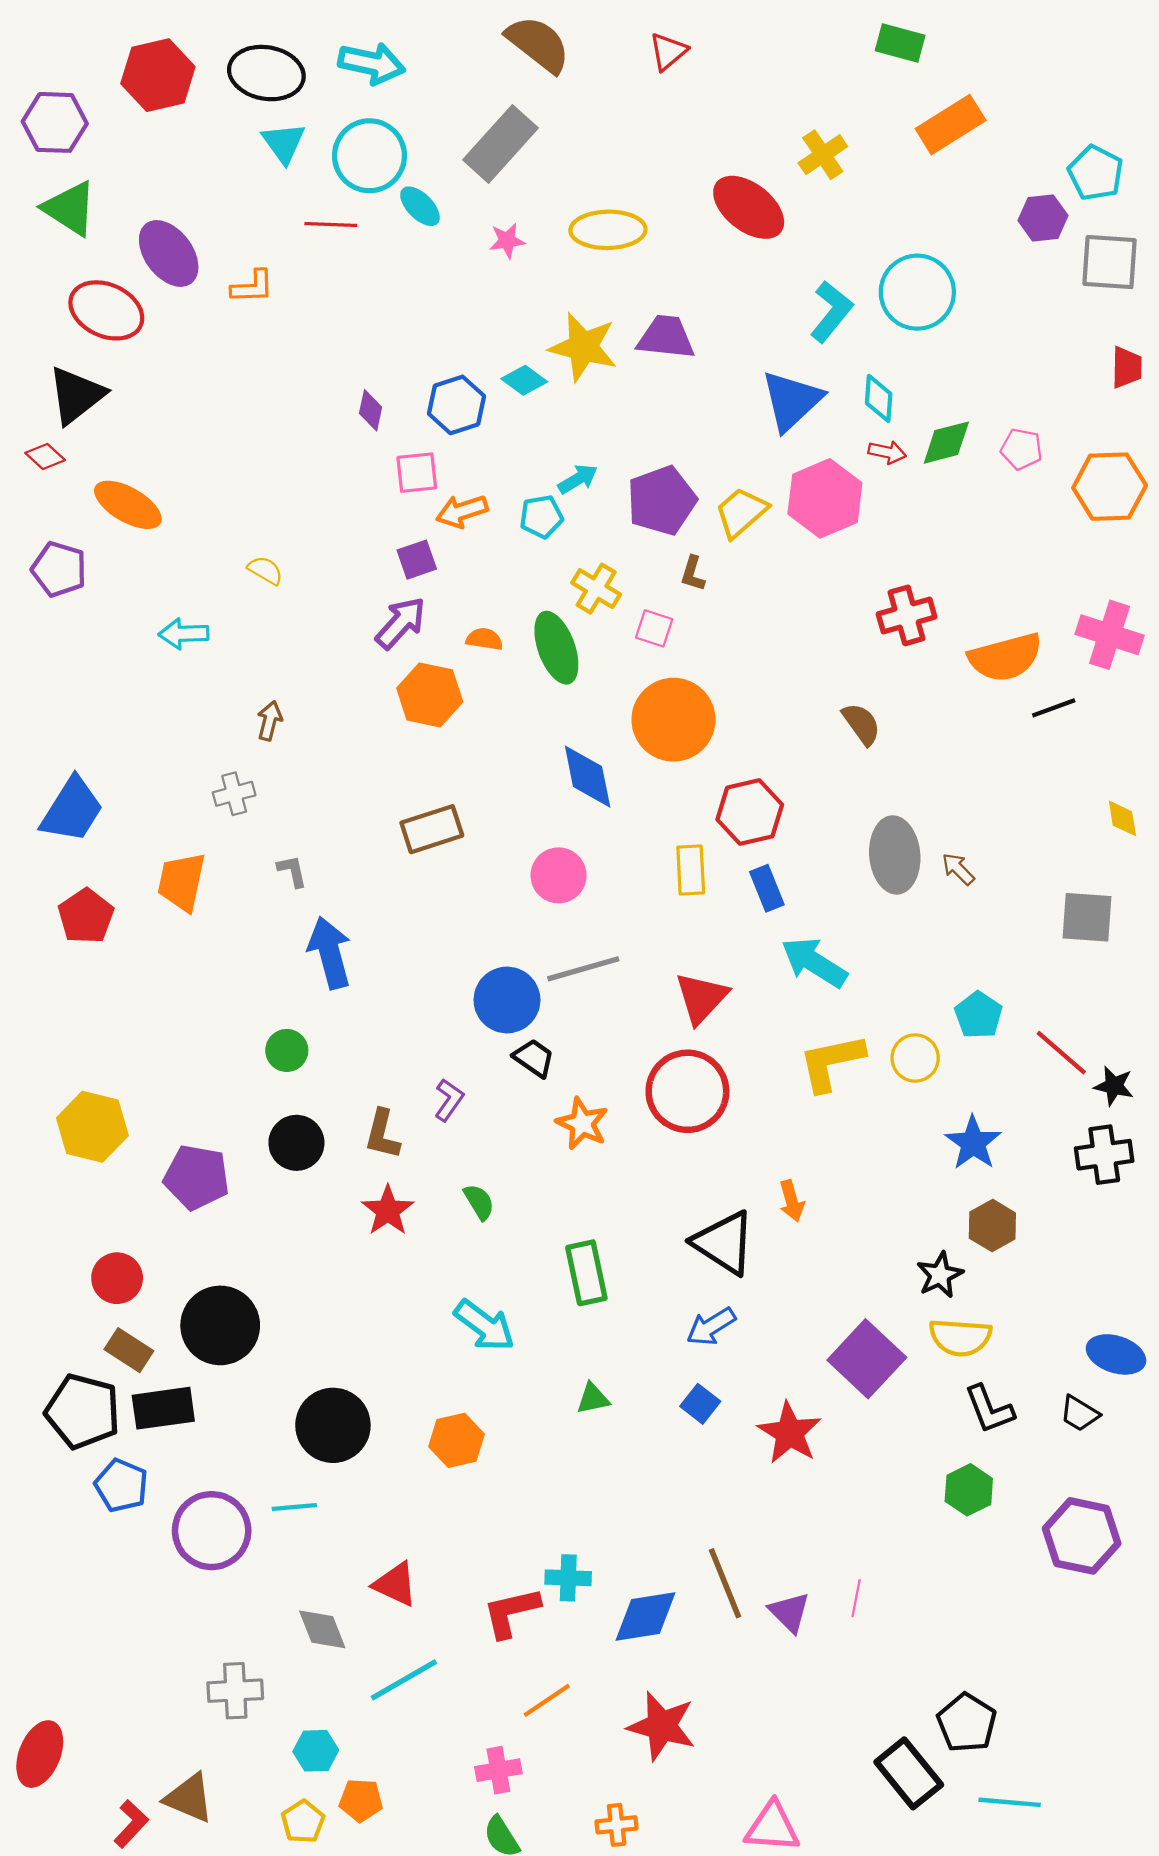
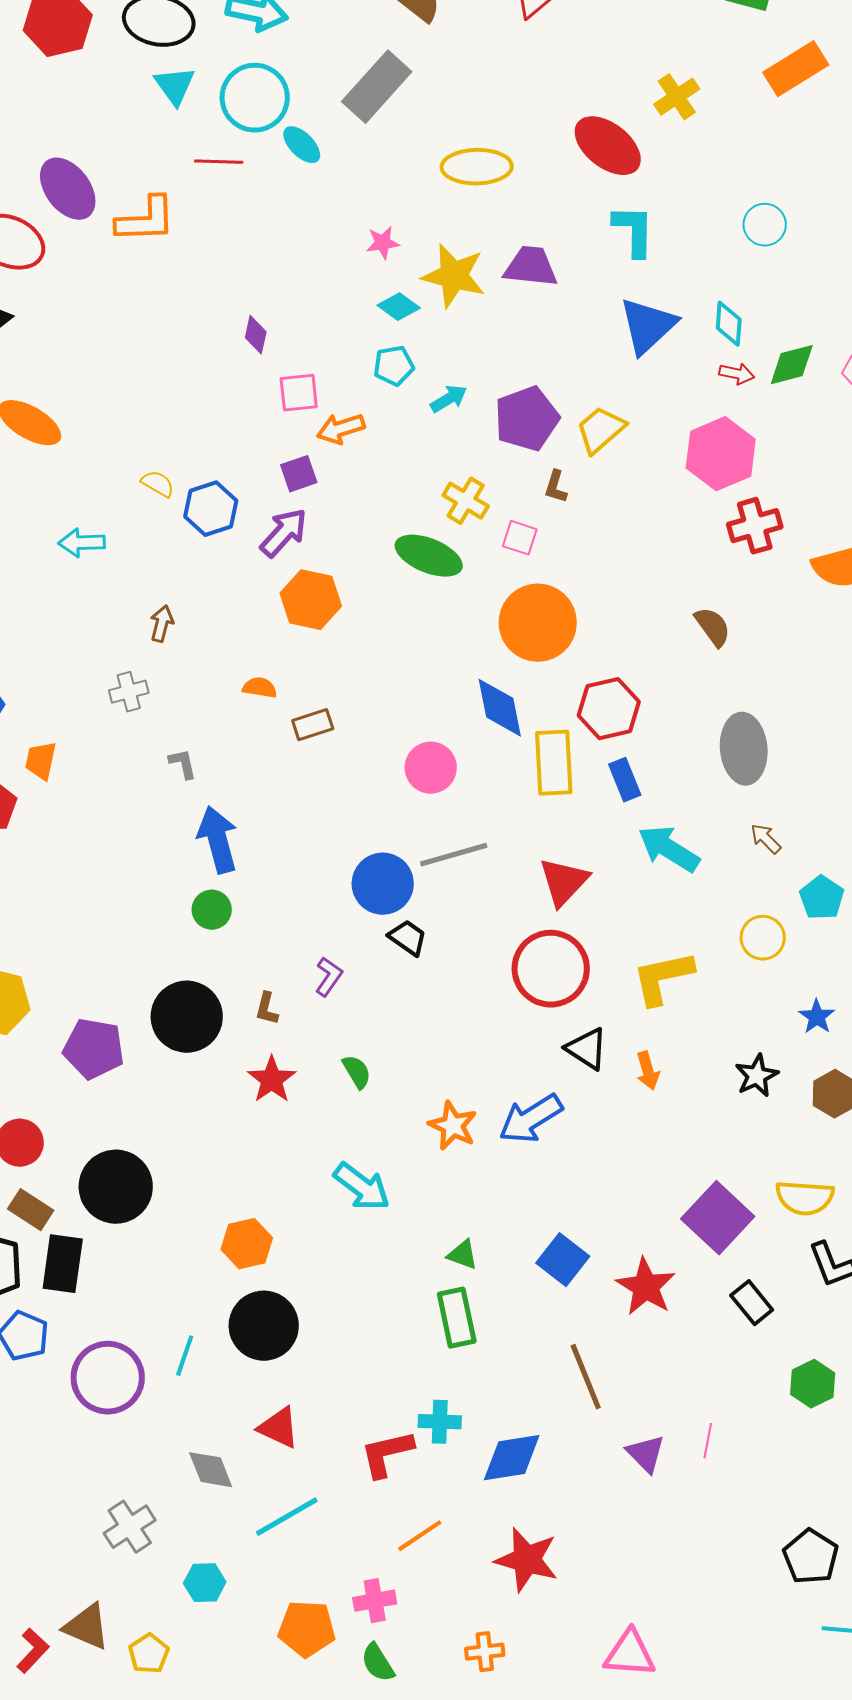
pink star: (507, 241) -> (383, 243), moved
orange L-shape: (252, 287) -> (146, 220), size x1.5
cyan circle: (917, 292) -> (765, 225), size x0.6
cyan L-shape: (831, 311) -> (634, 231), moved, turned -38
blue hexagon: (456, 405) -> (211, 509), moved
pink hexagon: (825, 498) -> (721, 454), moved
cyan pentagon: (541, 517) -> (394, 366), moved
orange semicircle: (484, 639) -> (260, 688), moved
green ellipse: (556, 648) -> (429, 556), turned -48
blue diamond: (588, 777) -> (500, 708), moved
brown rectangle: (432, 829) -> (313, 725), size x0.7
brown arrow: (958, 869) -> (766, 839), moved
yellow rectangle: (691, 870) -> (554, 763), size x1.4
orange trapezoid: (182, 882) -> (41, 761), moved, size x0.7
green circle: (287, 1050) -> (212, 910), moved
yellow L-shape: (831, 1062) -> (663, 978), moved
orange star: (582, 1124) -> (453, 1126), moved
brown L-shape: (382, 1134) -> (267, 1009), size x0.7
black circle: (296, 1143) -> (187, 1017), size x1.4
blue star: (973, 1143) -> (817, 1017), size x0.7
black triangle: (724, 1243) -> (587, 1049), moved, size x0.7
green rectangle: (586, 1273) -> (457, 1318), moved
black star: (940, 1275) -> (757, 1076), moved
blue arrow: (711, 1327) -> (531, 1119), moved, size x1.4
green triangle: (593, 1398) -> (463, 1255), turned 32
blue square: (700, 1404) -> (563, 1260), size x1.4
black rectangle: (163, 1408) -> (63, 1264), turned -74
black circle: (333, 1425) -> (264, 1326), moved
orange hexagon: (456, 1440) -> (247, 1244), moved
green hexagon: (969, 1490) -> (813, 1384), moved
cyan line: (294, 1507) -> (185, 1356), turned -66
brown line: (725, 1583) -> (586, 1377), moved
gray cross: (235, 1691) -> (130, 1527), turned -30
black rectangle: (909, 1773) -> (752, 1303), moved, size x0.7
orange pentagon: (361, 1800) -> (307, 1629), moved, size x1.4
yellow pentagon: (303, 1822) -> (149, 1654), moved

